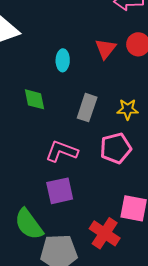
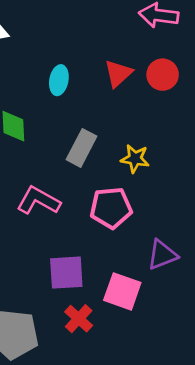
purple square: (60, 191) -> (66, 273), moved
red cross: (105, 233) -> (79, 319), size x0.7

